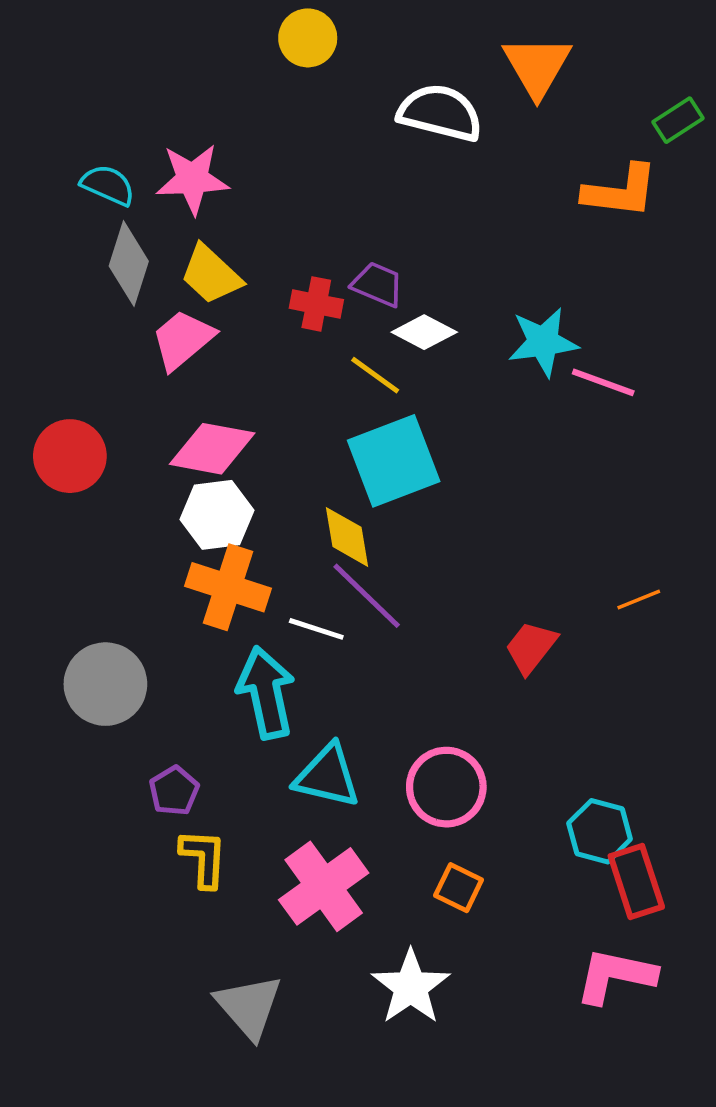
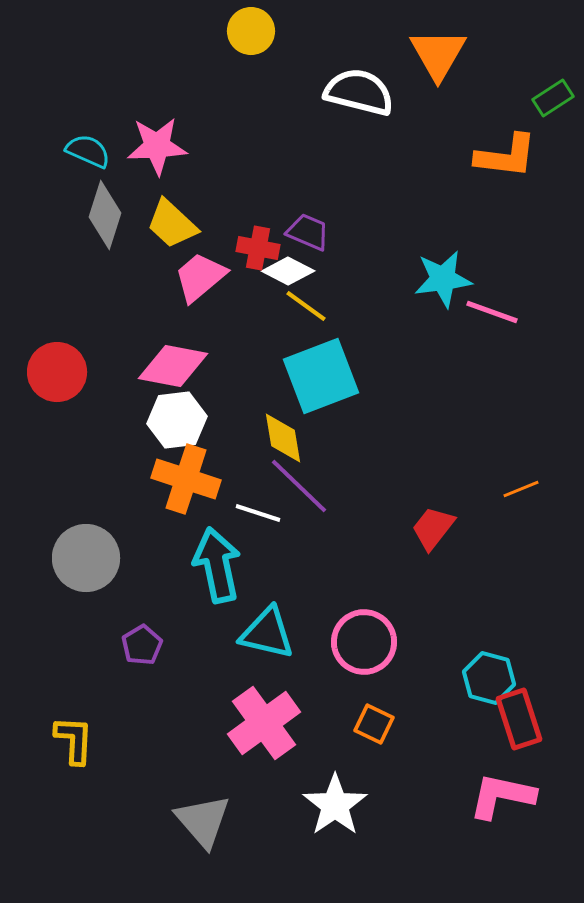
white diamond: (424, 332) -> (288, 271), moved
pink trapezoid: (183, 340) -> (200, 277), moved
yellow L-shape: (204, 858) -> (74, 740), moved

